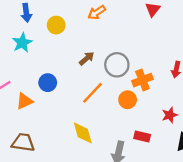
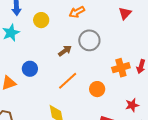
gray circle: (117, 65) -> (89, 40), moved
orange cross: (142, 80) -> (121, 68), moved

